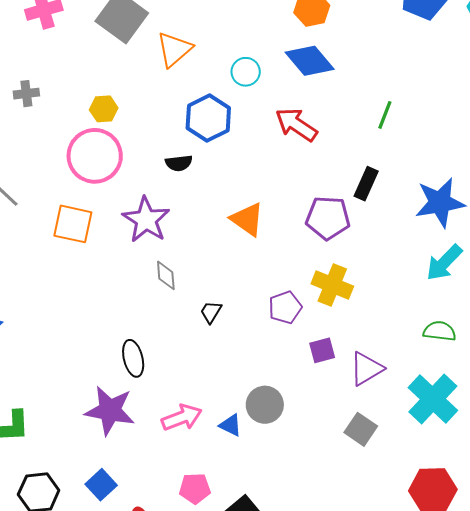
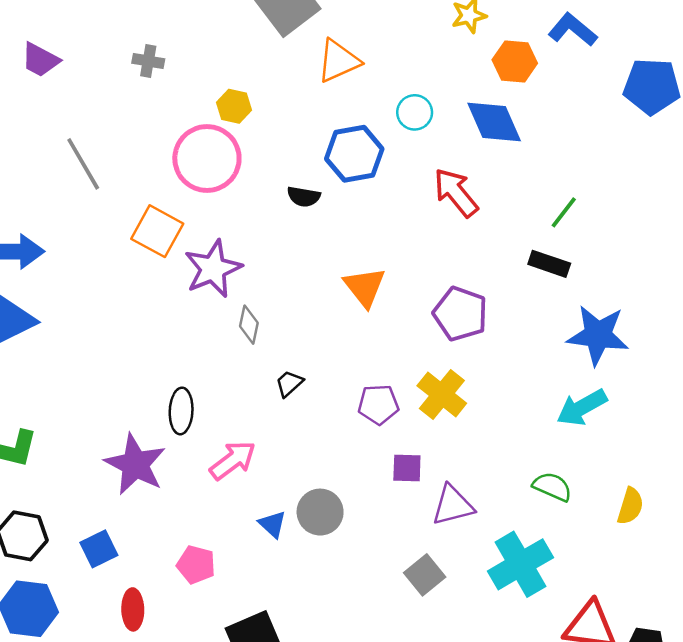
black rectangle: (366, 184) -> (549, 264), moved, turned 68
purple star: (146, 220) -> (213, 269), moved
pink arrow: (182, 418) -> (233, 460), moved, turned -33
pink pentagon: (195, 488) -> (196, 565), moved

